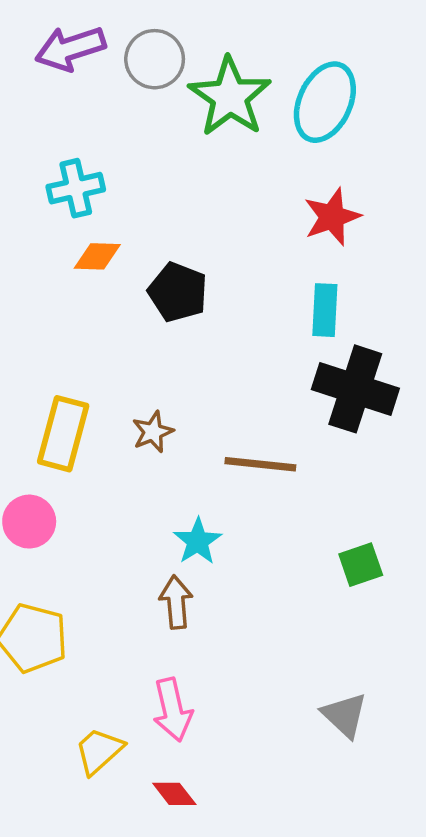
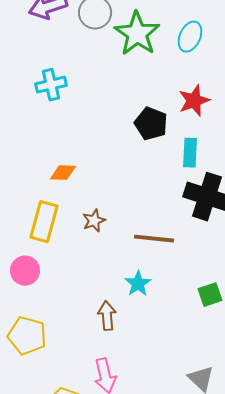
cyan ellipse: (325, 102) -> (190, 37), size x0.7
orange diamond: (97, 256) -> (63, 173), moved
black pentagon: (178, 292) -> (151, 124), moved
cyan star: (198, 541) -> (138, 284), moved

